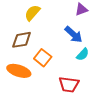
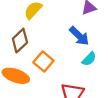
brown diamond: (22, 40) -> (20, 41), turned -35

